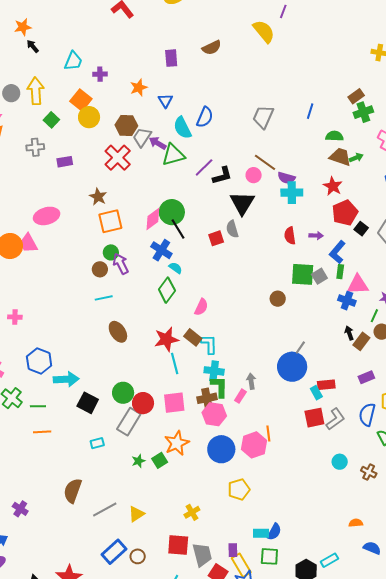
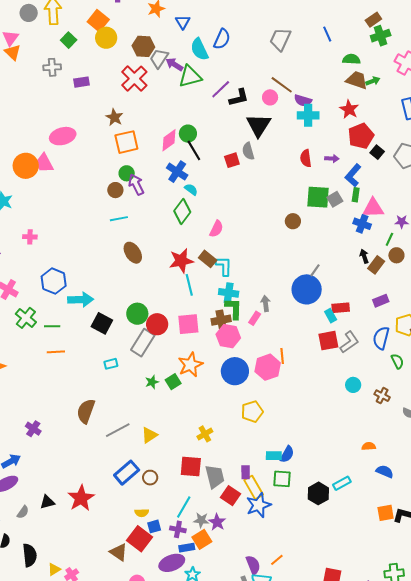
blue line: (310, 111) -> (327, 34), turned -42
green circle: (172, 212) -> (188, 134), size x0.7

